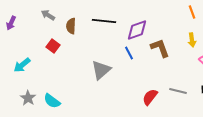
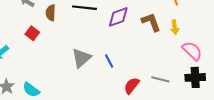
brown L-shape: (160, 48) -> (151, 22), moved
blue line: (129, 53) -> (109, 61), moved

